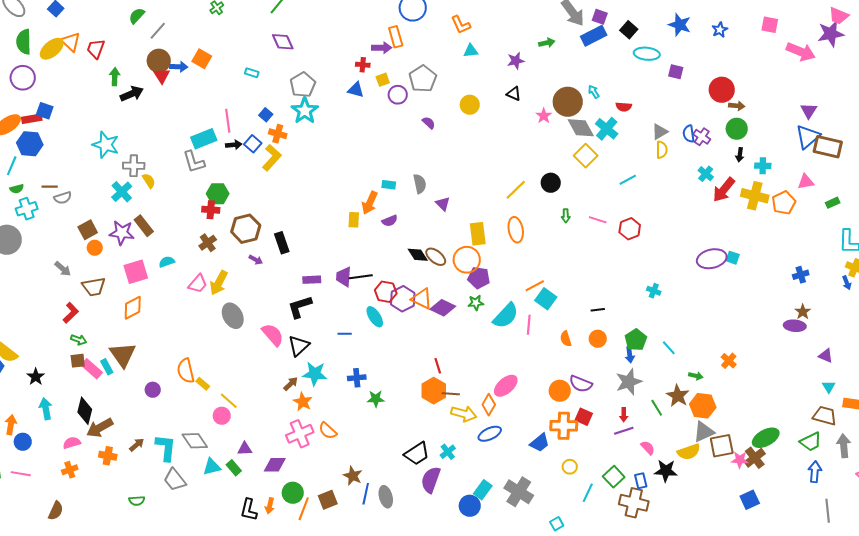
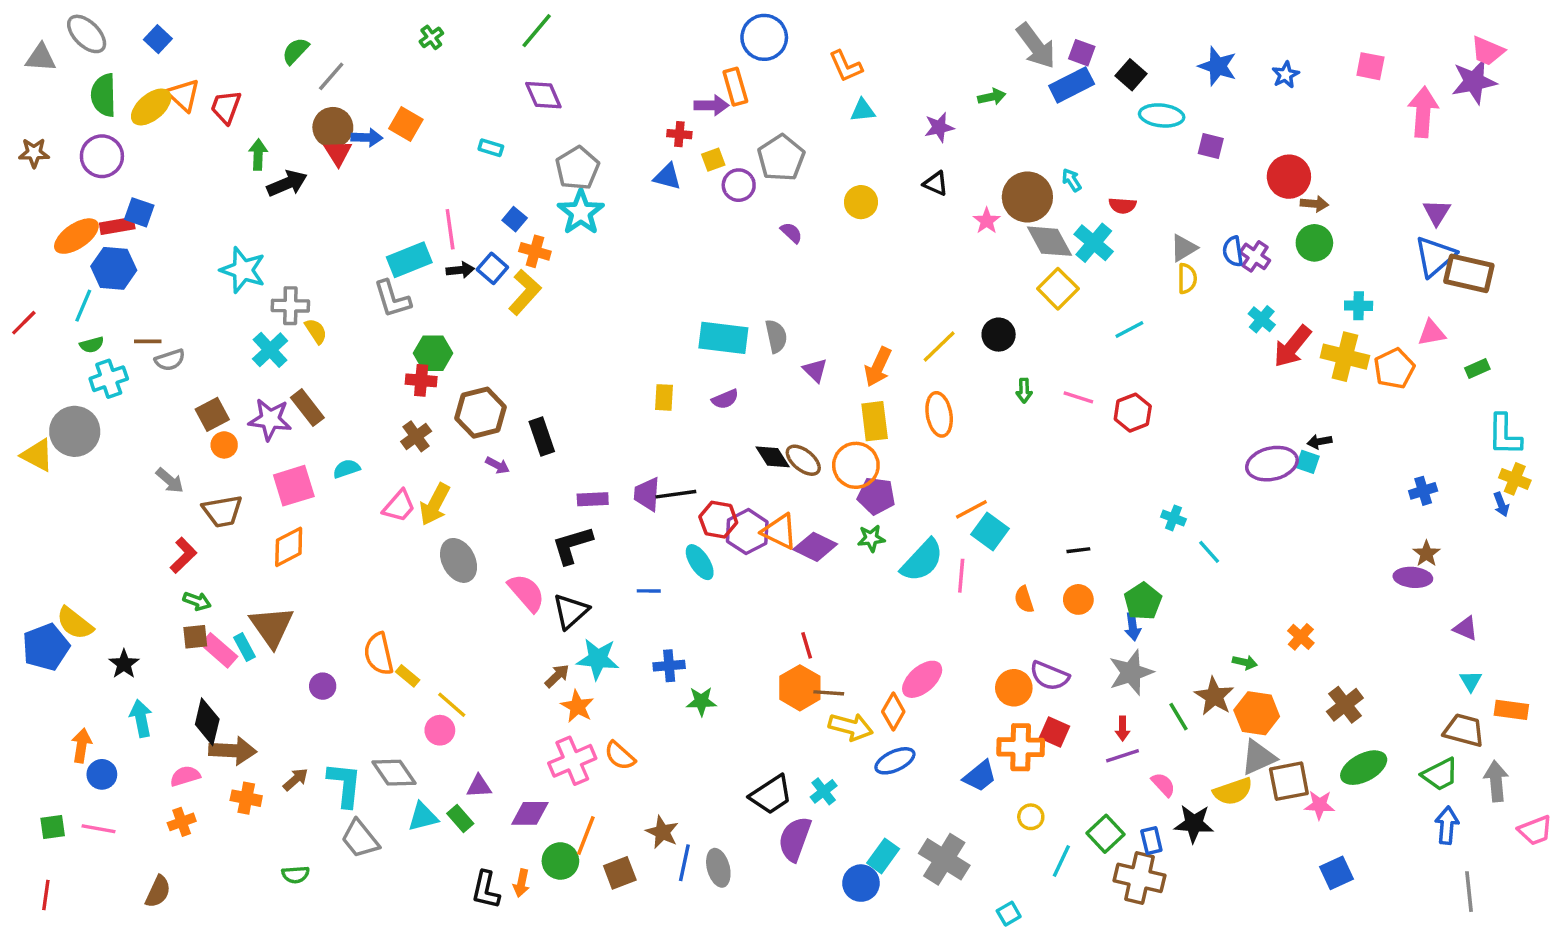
pink arrow: (801, 52) -> (1423, 112), turned -108
black arrow: (740, 155) -> (1320, 442), moved, turned 72
cyan rectangle: (389, 185) -> (723, 338), size x2.0
orange arrow: (370, 203) -> (878, 367), moved
cyan line: (669, 348) -> (1209, 552), moved
brown arrow: (100, 428) -> (233, 751), turned -148
brown cross: (755, 458) -> (1345, 705), moved
orange line: (304, 509) -> (586, 836), moved

